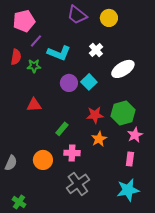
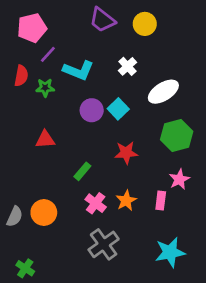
green hexagon: (123, 113) -> (177, 135), moved
orange star: (99, 139) -> (126, 201), moved
pink cross: (72, 153) -> (96, 203), turned 35
pink rectangle: (130, 159) -> (161, 201), moved
orange circle: (43, 160) -> (44, 213), moved

